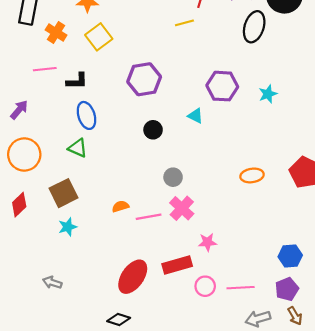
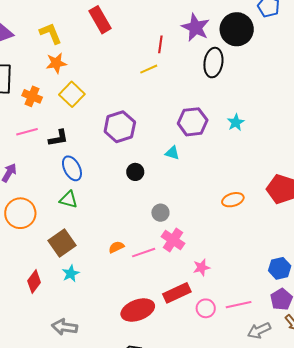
red diamond: (19, 205) -> (34, 282), moved
red ellipse: (133, 277) -> (138, 310), turned 44
gray arrow: (52, 283) -> (65, 327), size x1.4

